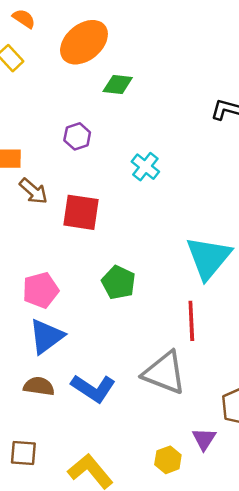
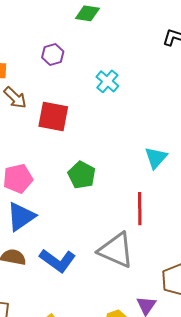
cyan triangle: (208, 258) -> (156, 158), size x0.6

